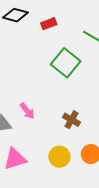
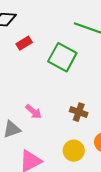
red rectangle: (49, 24) -> (24, 43), moved

